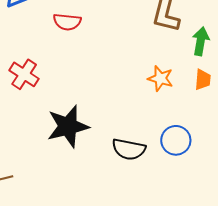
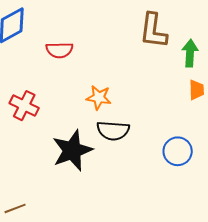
orange star: (160, 78) -> (99, 98), moved
black semicircle: (129, 149) -> (113, 131), moved

